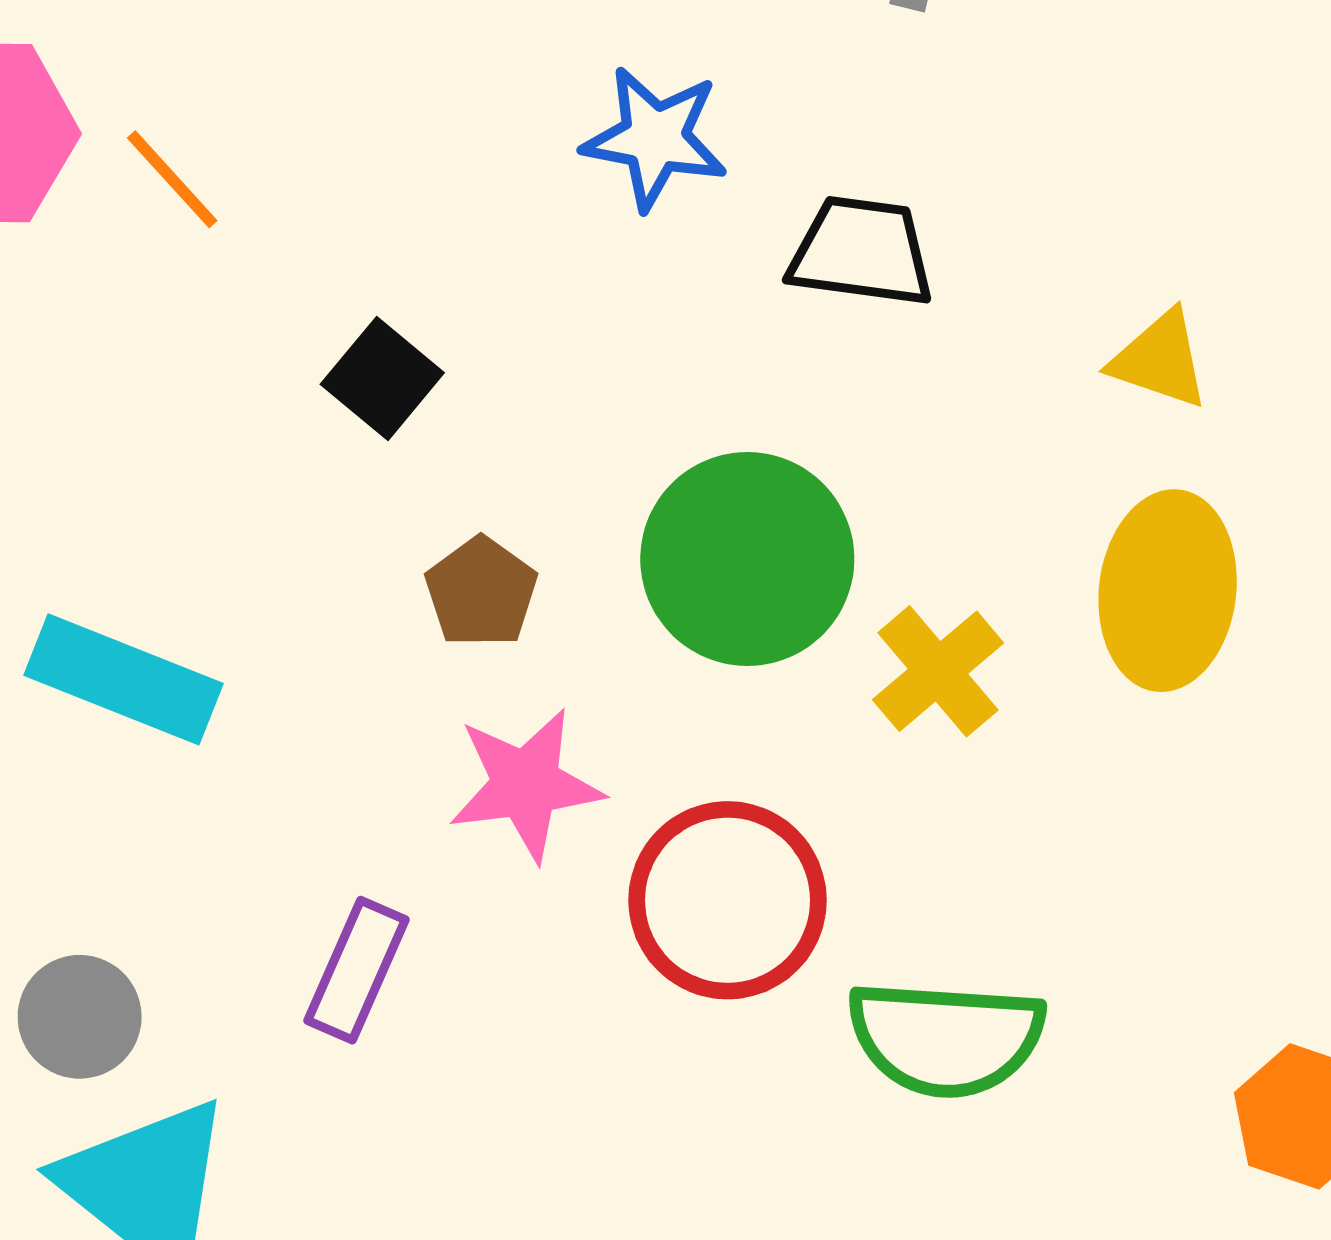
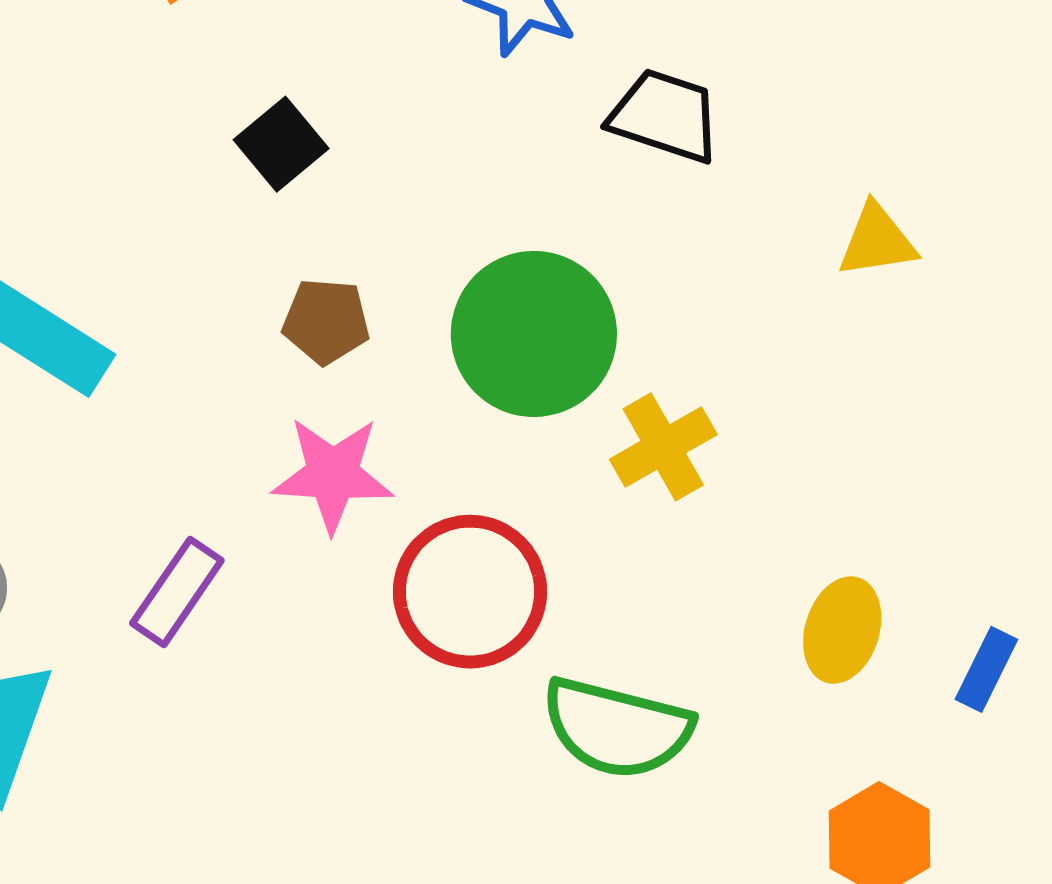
yellow triangle: (1160, 360) -> (877, 241), turned -38
yellow ellipse: (1168, 591) -> (842, 630), moved, size x0.7
brown pentagon: (481, 592) -> (326, 321), turned 30

